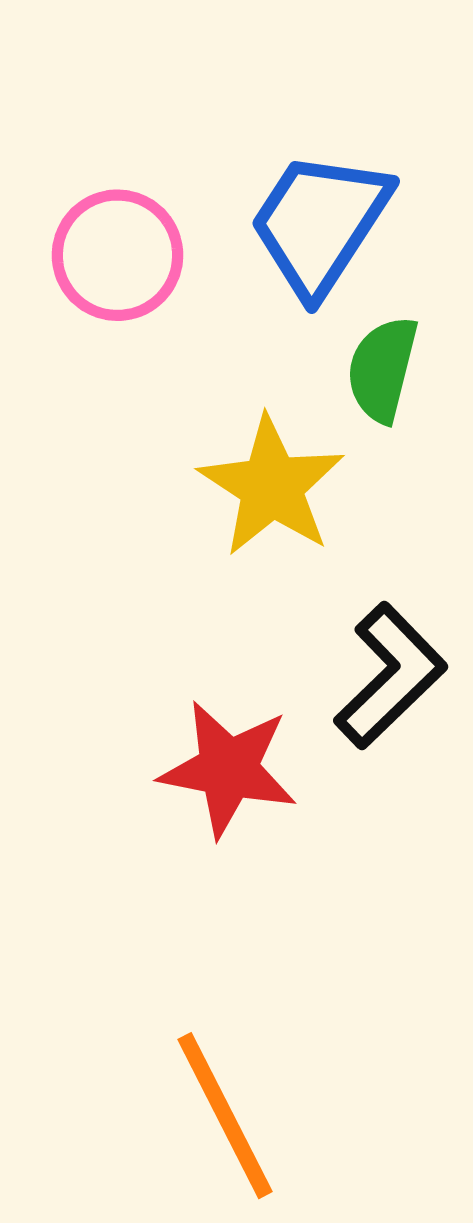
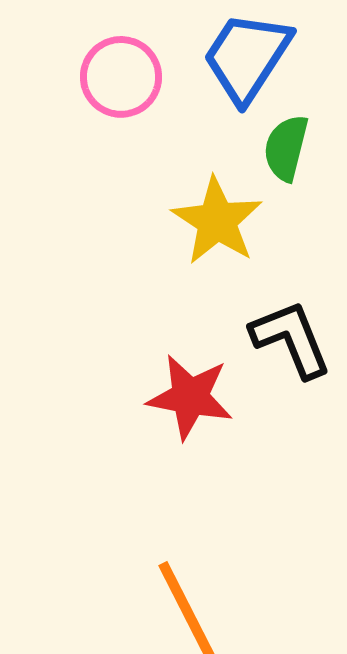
black L-shape: (390, 676) -> (291, 339), turned -68

